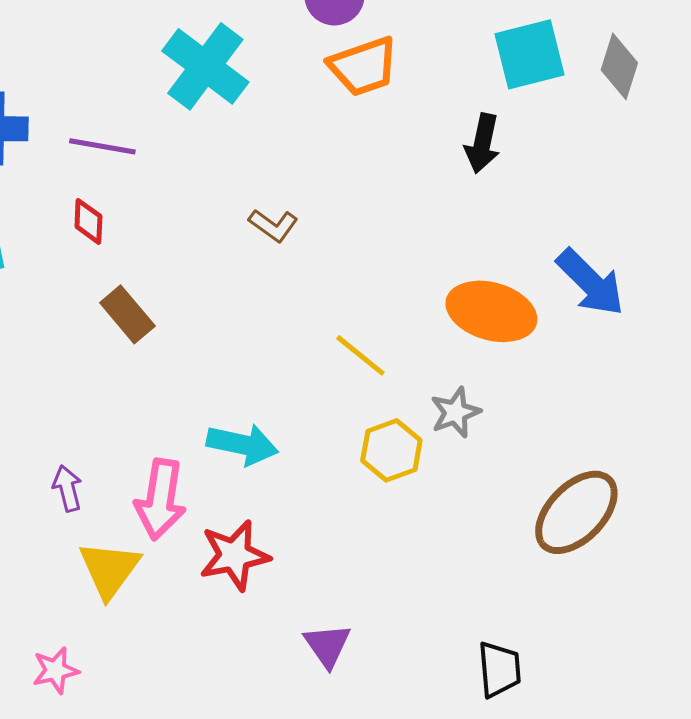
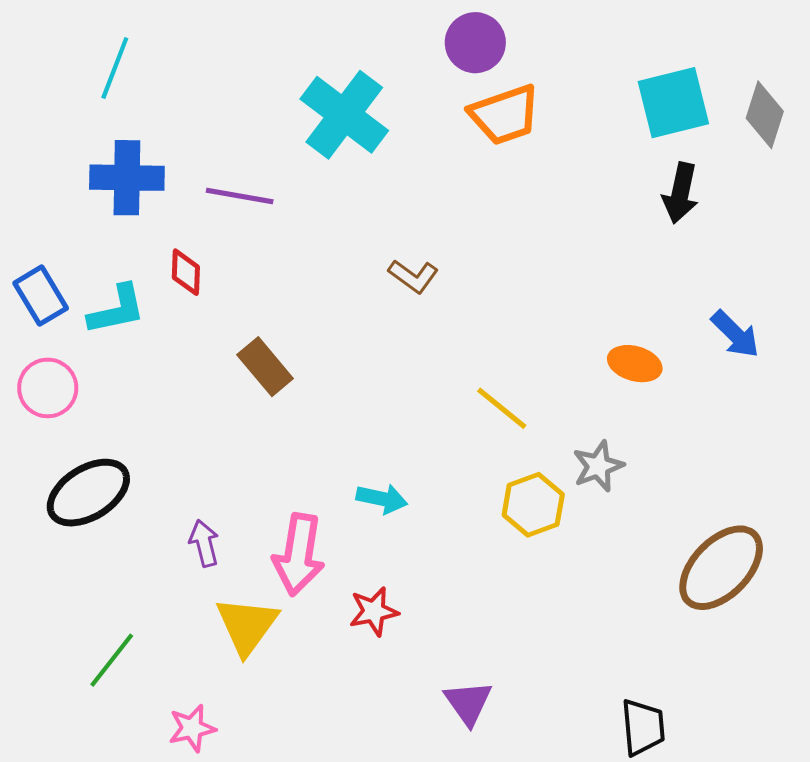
black arrow: (482, 143) -> (680, 193), moved
red diamond: (88, 221) -> (186, 272), moved
blue arrow: (590, 282) -> (735, 334), size x0.7
orange ellipse: (491, 311) -> (635, 364), size x0.6
cyan arrow: (242, 444) -> (382, 499), size x0.7
red star: (234, 555) -> (374, 611), size x0.7

